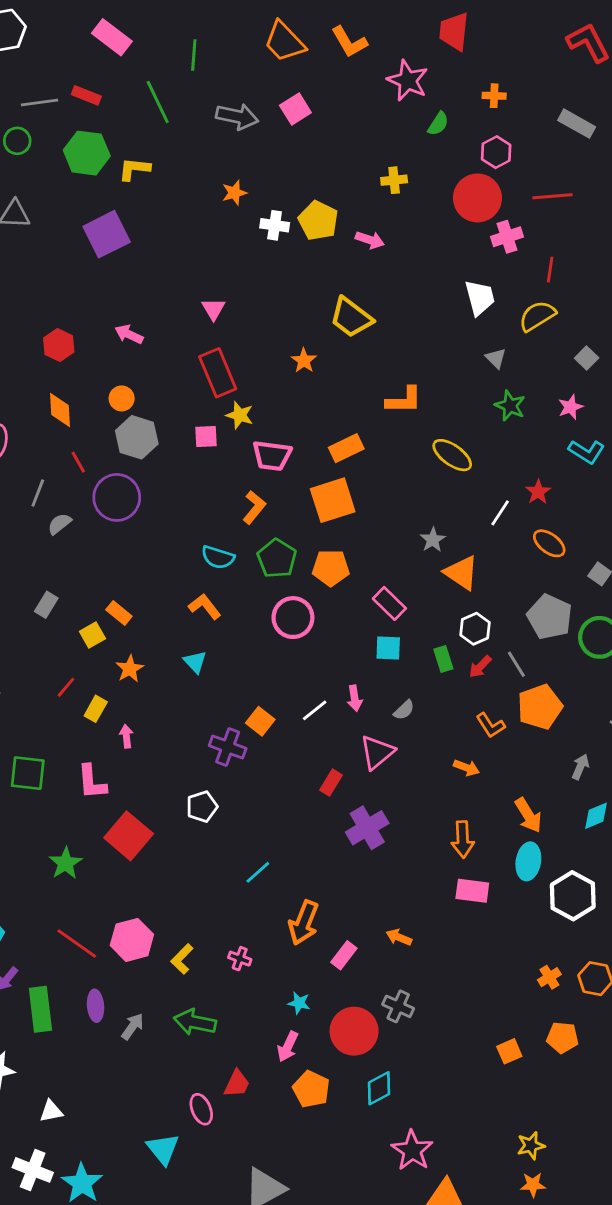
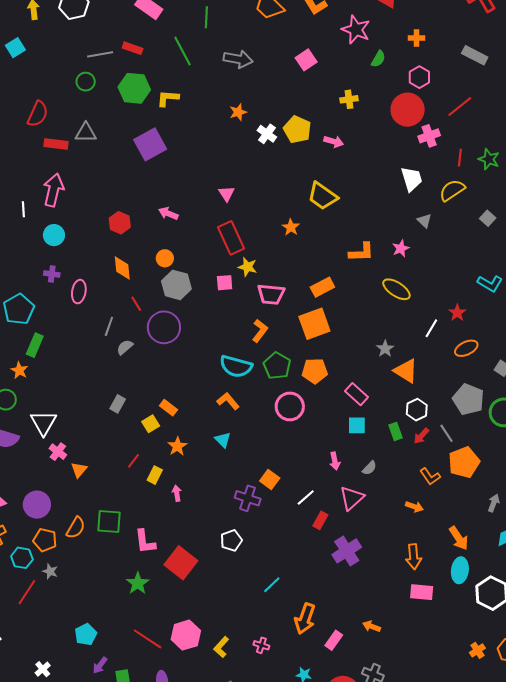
pink square: (295, 109) -> (306, 60), moved
red line: (553, 196) -> (460, 107), turned -32
white cross: (275, 225) -> (267, 134), turned 30
green star: (510, 406) -> (489, 159), moved
pink star: (571, 407) -> (401, 248), moved
orange ellipse: (549, 543) -> (466, 348), turned -60
cyan semicircle: (218, 557) -> (236, 366), size x1.4
white line: (315, 710) -> (306, 498), moved
pink L-shape: (92, 782) -> (145, 542), moved

